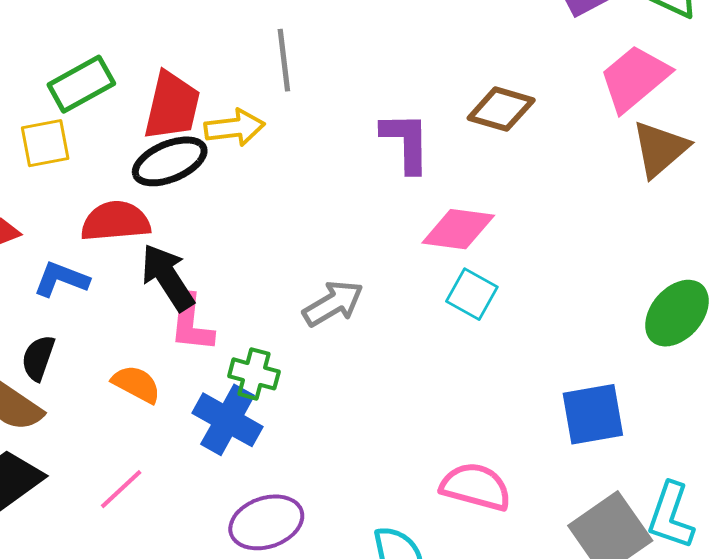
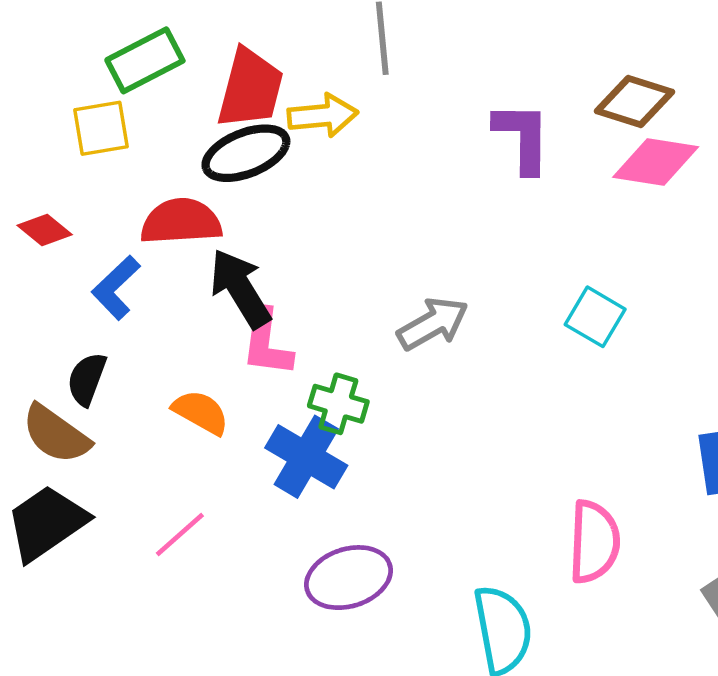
pink diamond: (458, 229) -> (656, 162), moved
blue L-shape: (61, 279) -> (116, 288), turned -66
pink semicircle: (476, 487) -> (594, 542), turned 76

